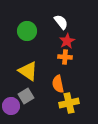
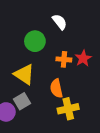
green circle: (27, 31) -> (35, 41), moved
red star: (67, 41) -> (83, 58), moved

